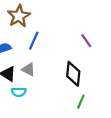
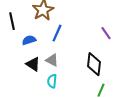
cyan semicircle: (19, 92) -> (52, 81), moved, turned 96

